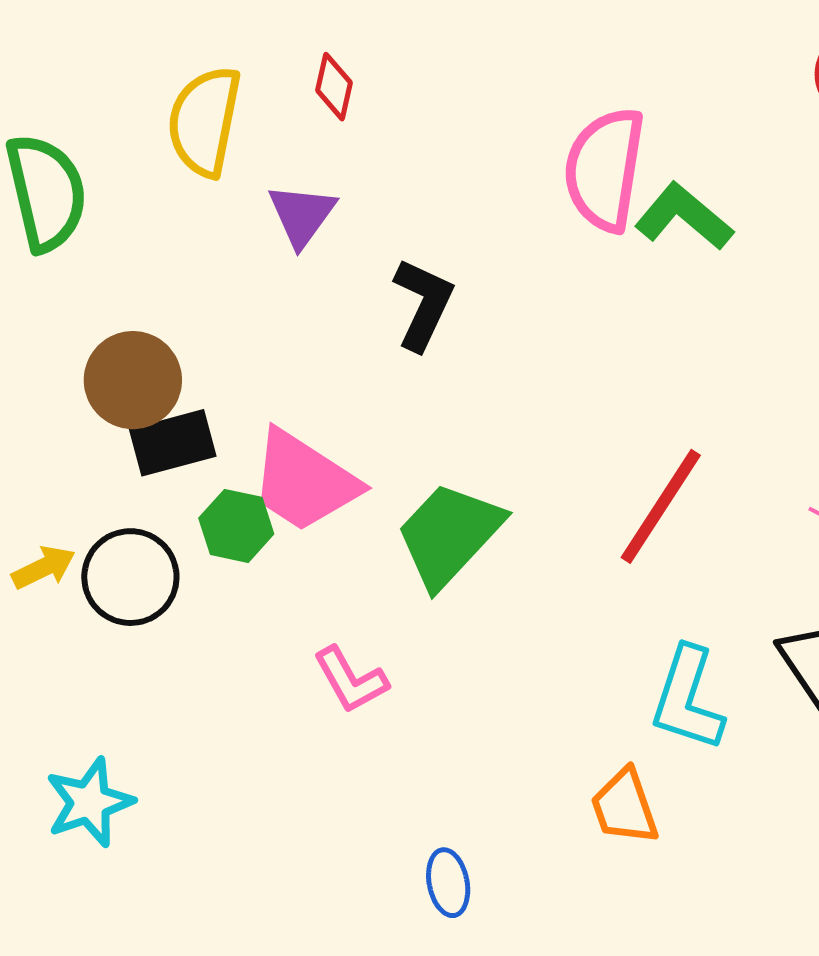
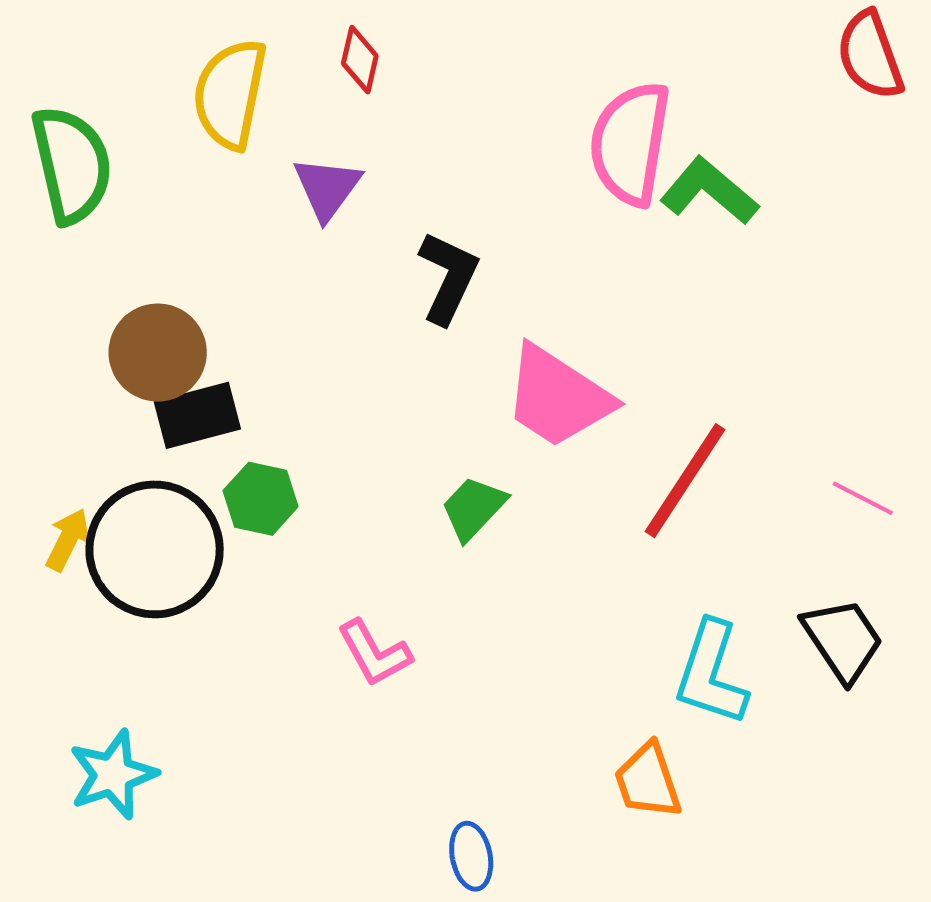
pink trapezoid: (304, 481) -> (558, 397), moved
green trapezoid: (449, 535) -> (473, 508), size x0.6
yellow arrow: (44, 568) -> (68, 540), turned -38
black circle: (130, 577) -> (155, 549), size x1.4

